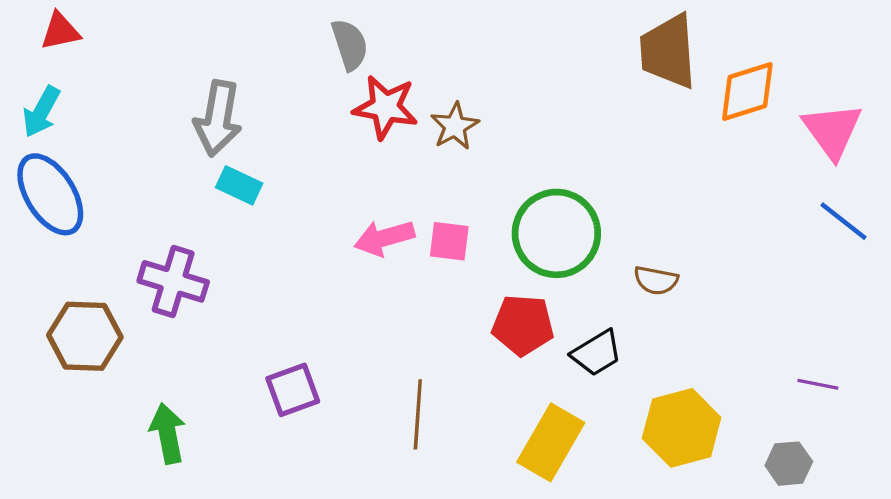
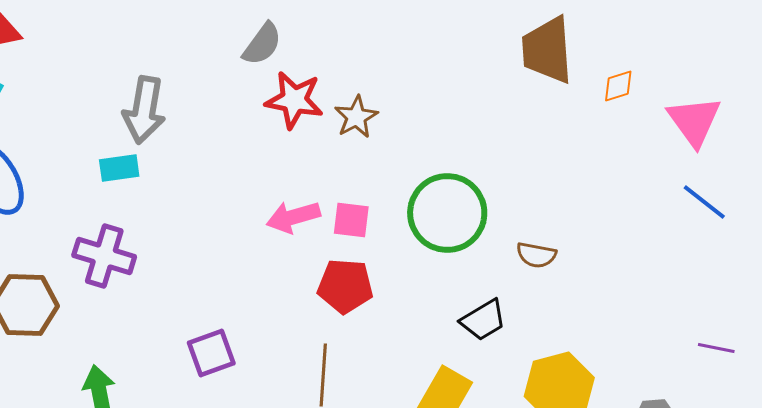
gray semicircle: (350, 45) -> (262, 44), turned 54
orange diamond: (747, 92) -> (618, 86), size x0.6
cyan rectangle: (239, 185) -> (119, 168), moved, turned -33
red pentagon: (523, 325) -> (345, 286), moved
purple line: (818, 384) -> (716, 348), moved

